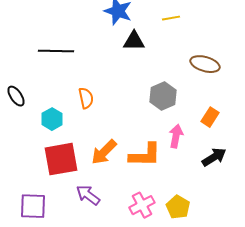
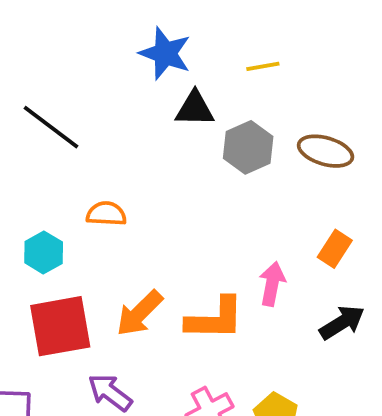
black line: (56, 51) -> (51, 127), turned 36
gray hexagon: (163, 96) -> (248, 147), moved
orange semicircle: (86, 98) -> (106, 214), turned -75

